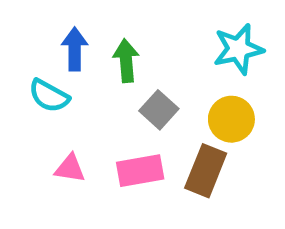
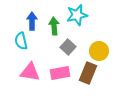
cyan star: (238, 49) -> (77, 15), moved
cyan semicircle: (49, 96) -> (21, 41), turned 48
pink triangle: (70, 168) -> (30, 72), size x1.5

